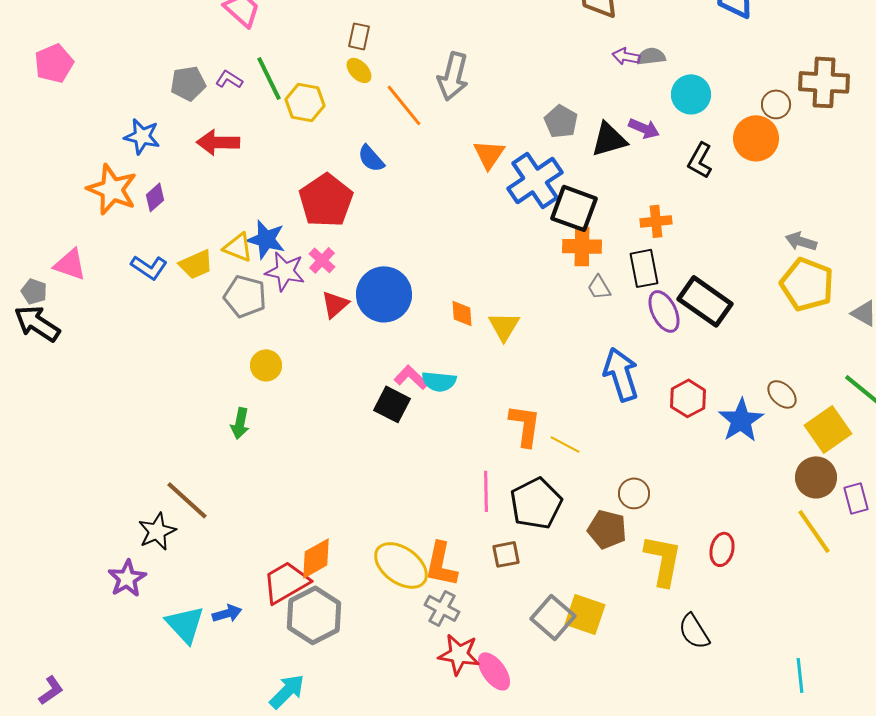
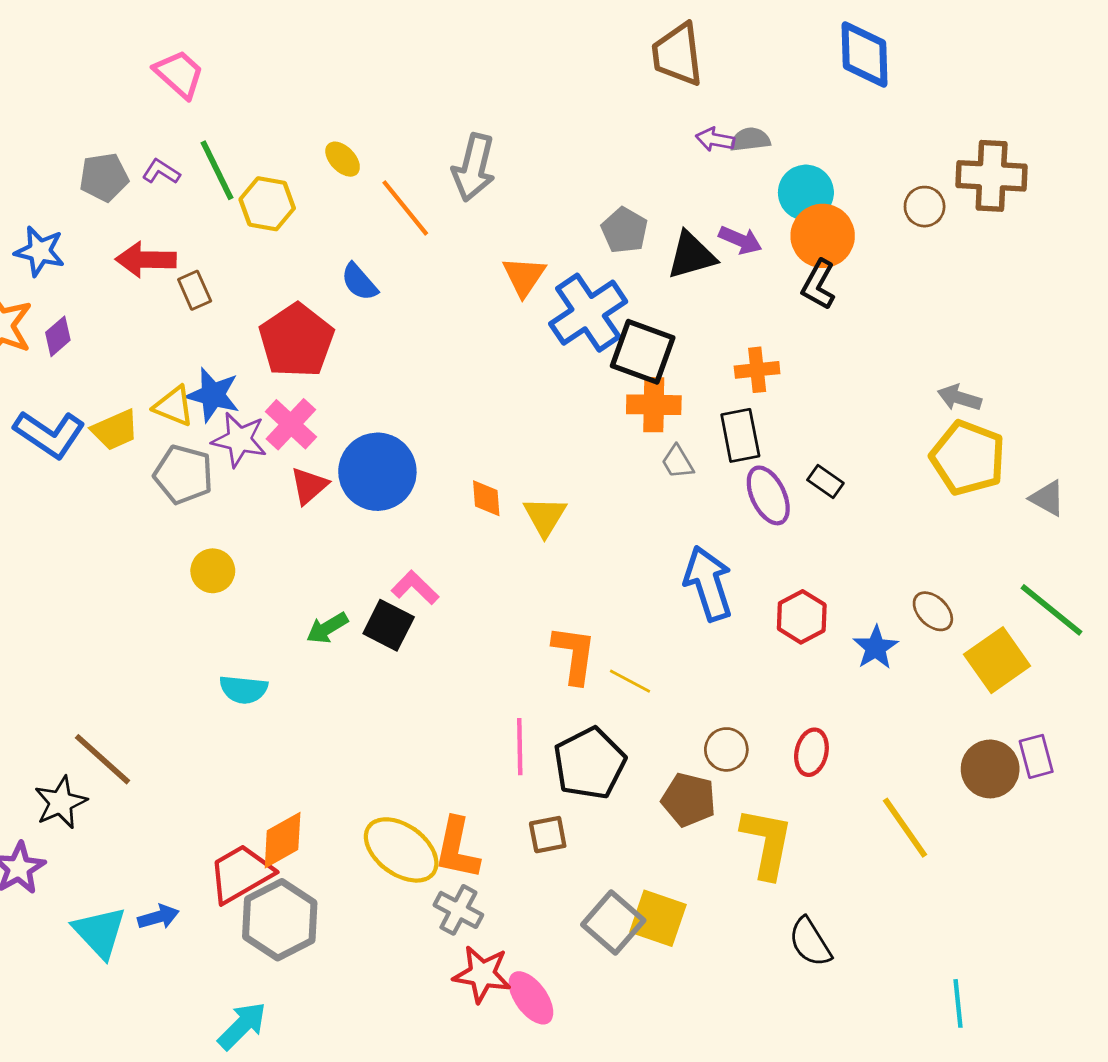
brown rectangle: (359, 36) -> (195, 290), moved, turned -36
orange circle: (756, 138) -> (823, 236), moved
pink cross: (322, 260) -> (291, 424), size x1.4
blue L-shape: (149, 267) -> (49, 434), size x1.4
black rectangle: (705, 301) -> (825, 481), size x0.5
cyan semicircle: (439, 381) -> (243, 689), moved
blue star: (741, 420) -> (876, 648), size x0.7
green arrow: (240, 423) -> (327, 628), moved, turned 48
brown circle: (816, 477) -> (990, 769), moved
yellow line: (814, 531) -> (905, 828), moved
red ellipse: (722, 549) -> (811, 752), moved

